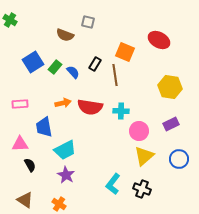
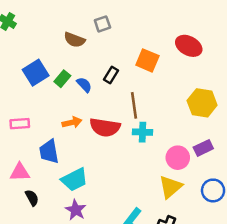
gray square: (88, 22) -> (102, 24), turned -32
brown line: (115, 75) -> (134, 105), moved
pink circle: (139, 131) -> (178, 158), moved

